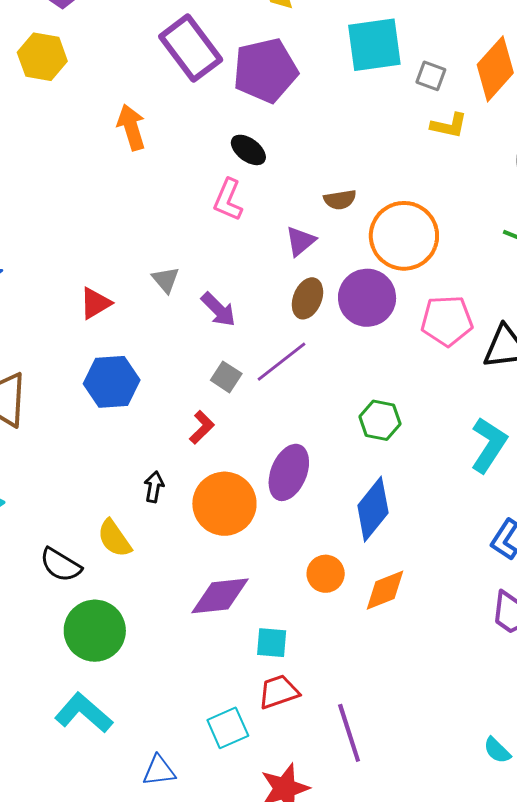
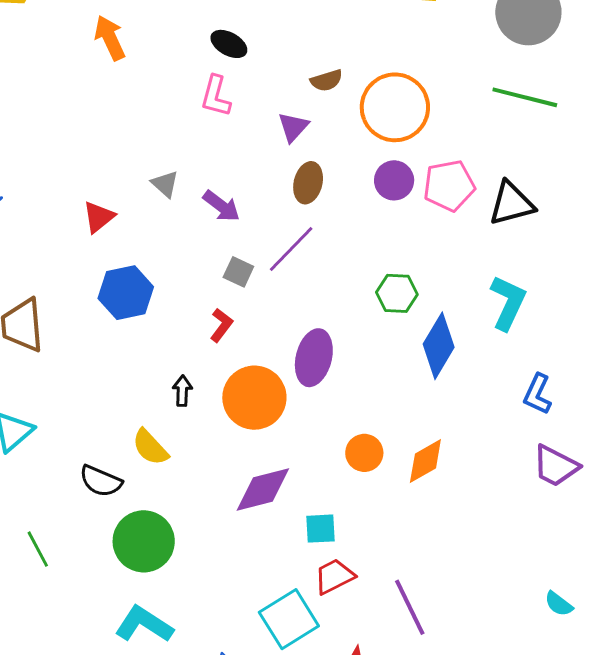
purple circle: (367, 298) -> (394, 180), moved, size x0.7
blue diamond: (373, 509) -> (439, 346), moved
cyan square: (228, 728) -> (289, 619), size x1.4

